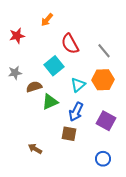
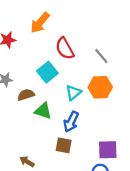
orange arrow: (47, 20) -> (40, 23), size x1.5
green triangle: (50, 102) -> (43, 111), turned 42
purple square: (106, 121) -> (108, 150), moved, turned -30

